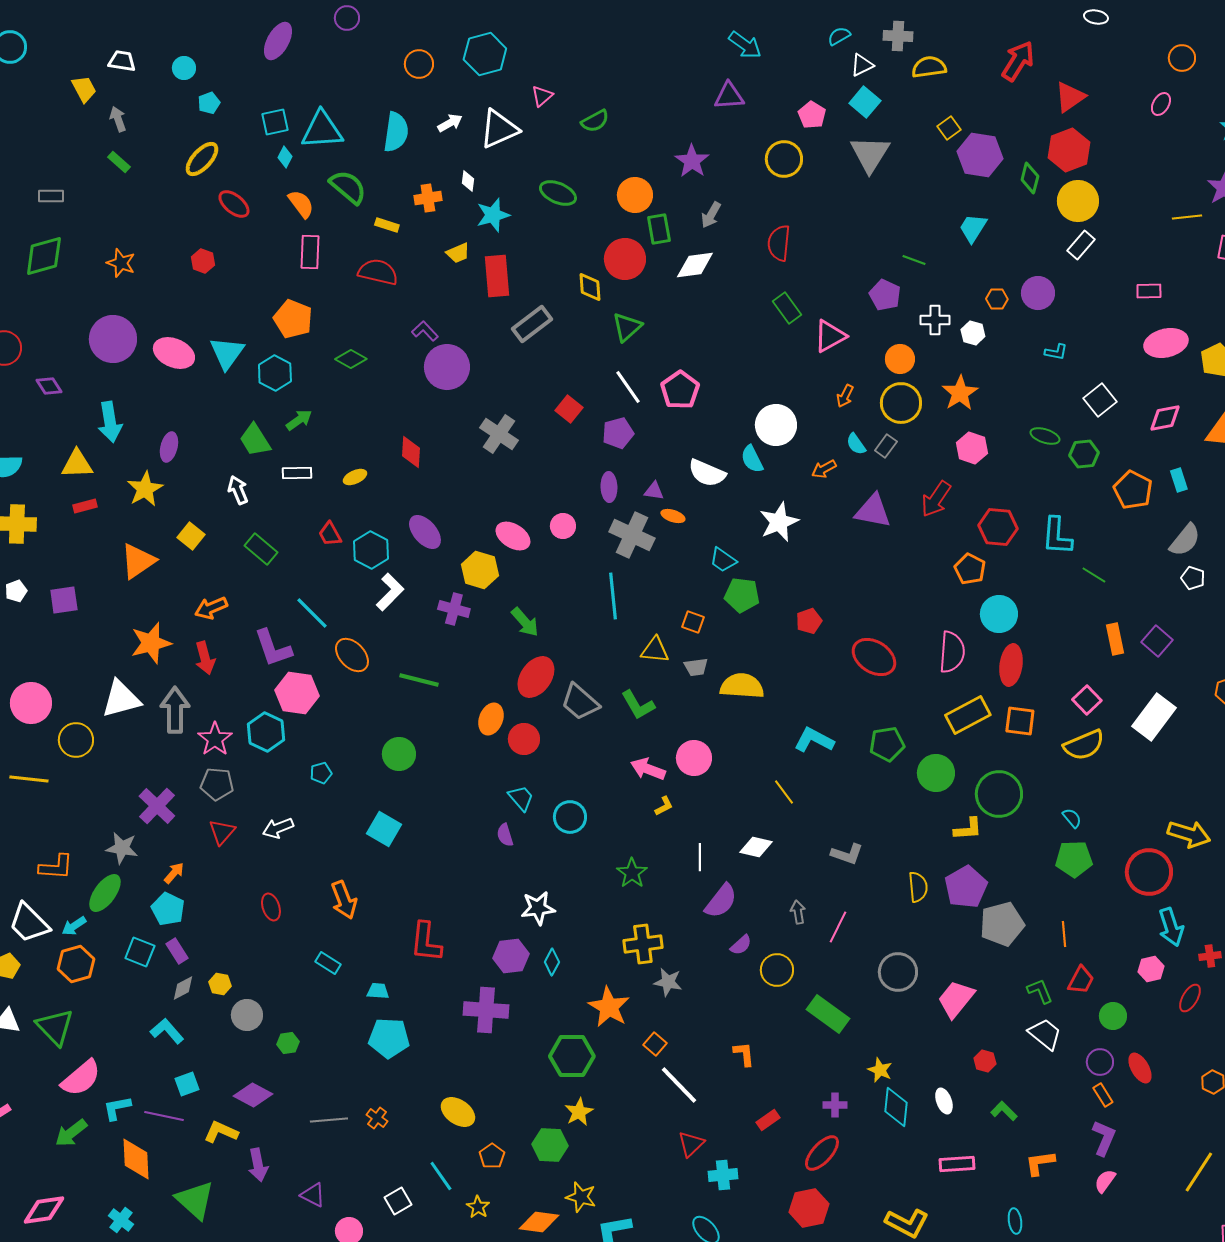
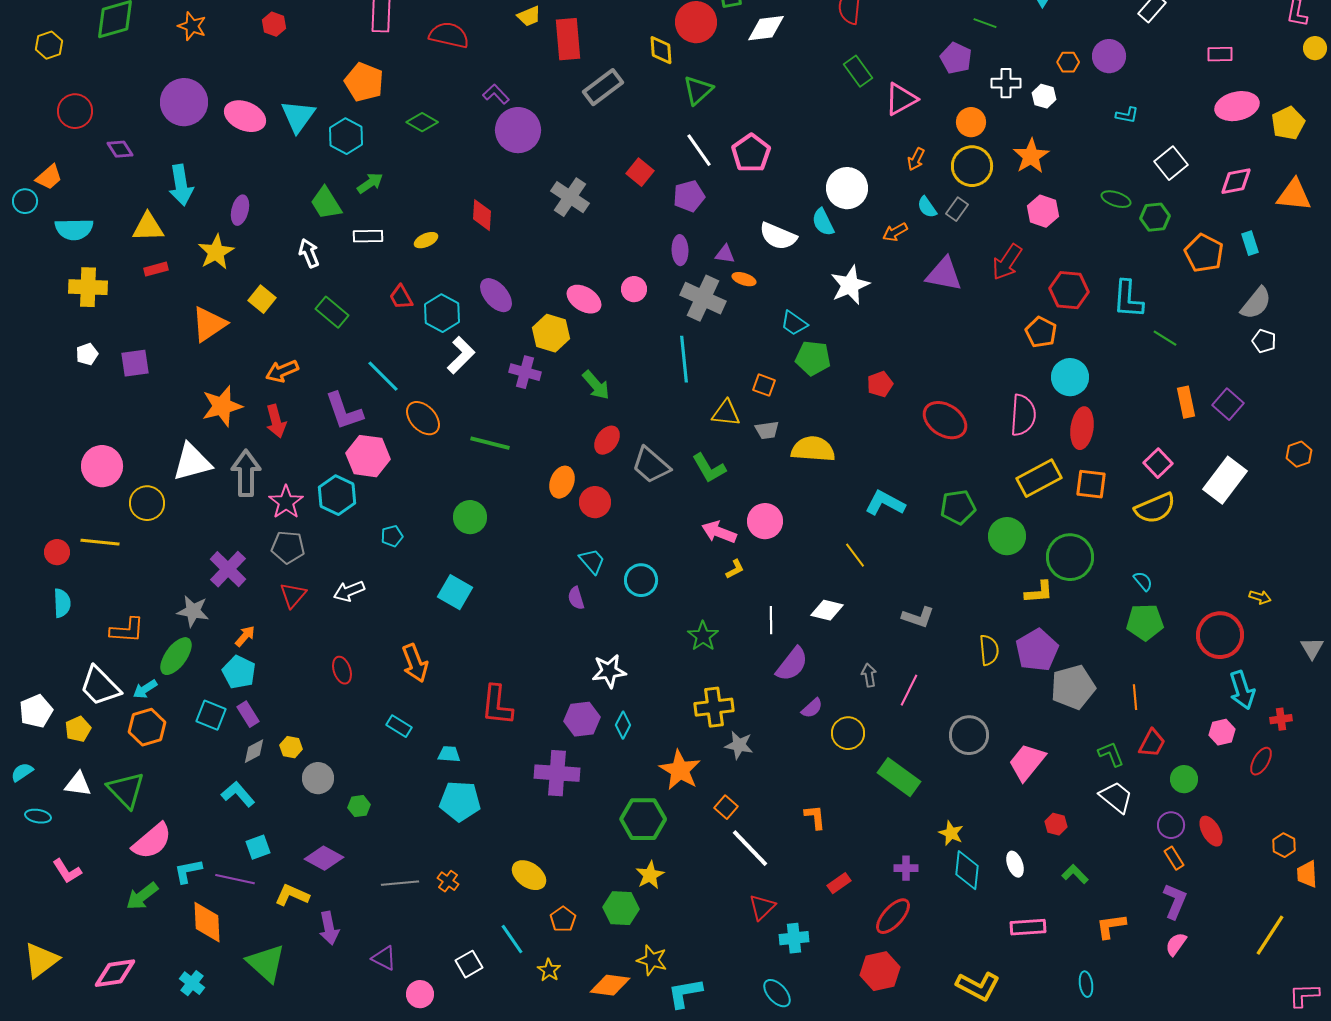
red ellipse: (536, 677) -> (607, 440), size x0.7
yellow arrow: (1189, 834) -> (1260, 597), size x0.5

